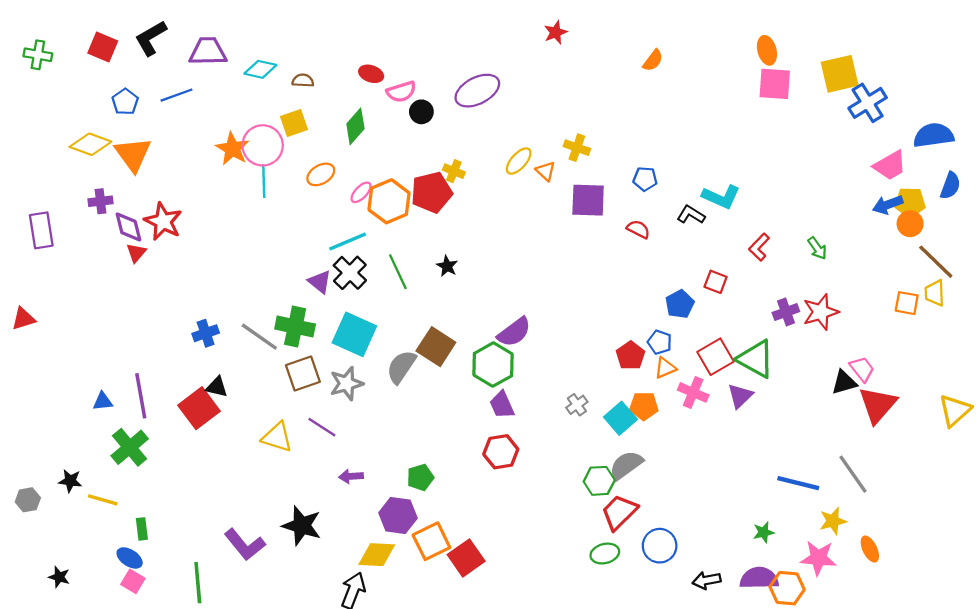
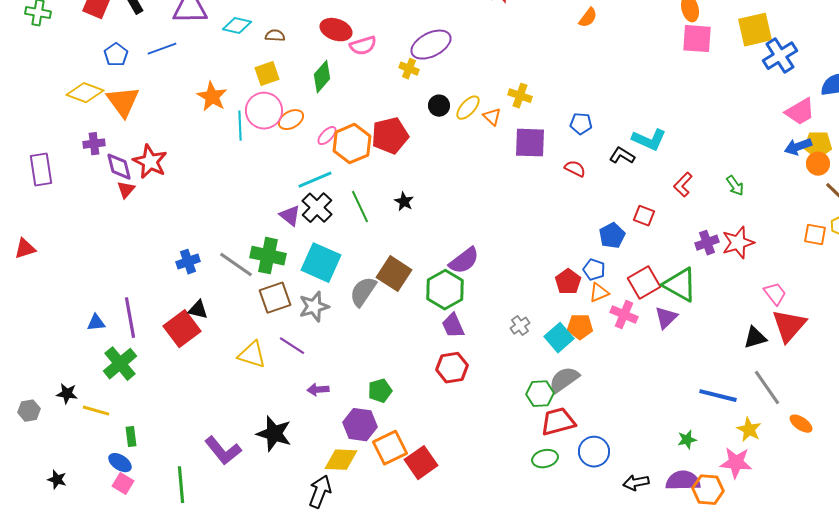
red ellipse: (371, 74) -> (336, 30), size x1.4
black circle: (421, 112) -> (439, 106), moved
pink circle: (263, 145) -> (264, 111), moved
yellow cross: (454, 171) -> (409, 69), moved
black triangle: (844, 382) -> (755, 338), moved
red trapezoid: (619, 512) -> (558, 422), turned 30
yellow star: (833, 521) -> (749, 430), turned -30
orange ellipse: (870, 549) -> (801, 424), moved, turned -30

